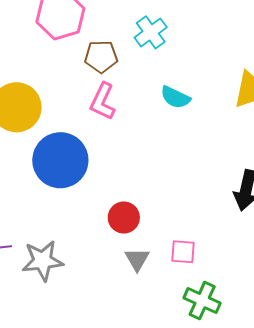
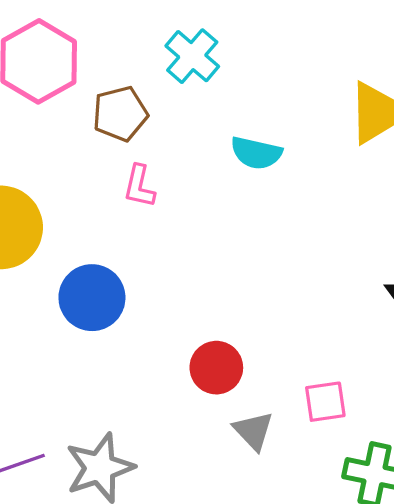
pink L-shape: (103, 101) -> (139, 186), size x0.7
blue circle: (60, 160) -> (92, 298), size x0.7

